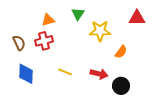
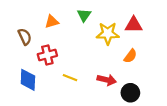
red triangle: (137, 18) -> (134, 25), moved
red cross: (44, 41) -> (47, 55), moved
brown semicircle: (19, 43) -> (25, 37), moved

